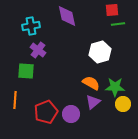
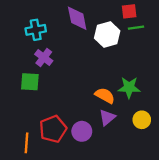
white hexagon: (100, 52) -> (107, 34), moved
green star: (115, 87) -> (129, 87), moved
orange line: (15, 100) -> (26, 143), moved

